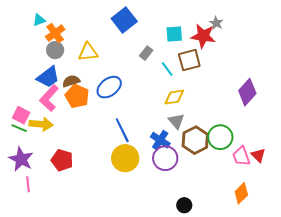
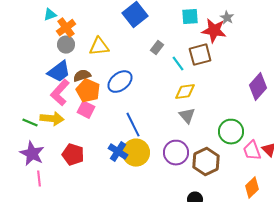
cyan square: (174, 34) -> (190, 17), moved
pink square: (21, 115) -> (86, 110), moved
blue cross: (160, 140) -> (118, 152), moved
brown hexagon: (195, 140) -> (206, 162), moved

